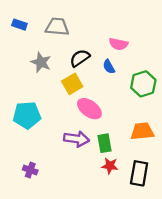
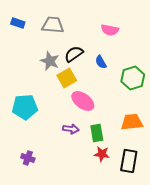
pink semicircle: (119, 44) -> (110, 30), moved
gray star: (41, 62) -> (50, 61), moved
purple arrow: (77, 139) -> (71, 129), size x0.7

